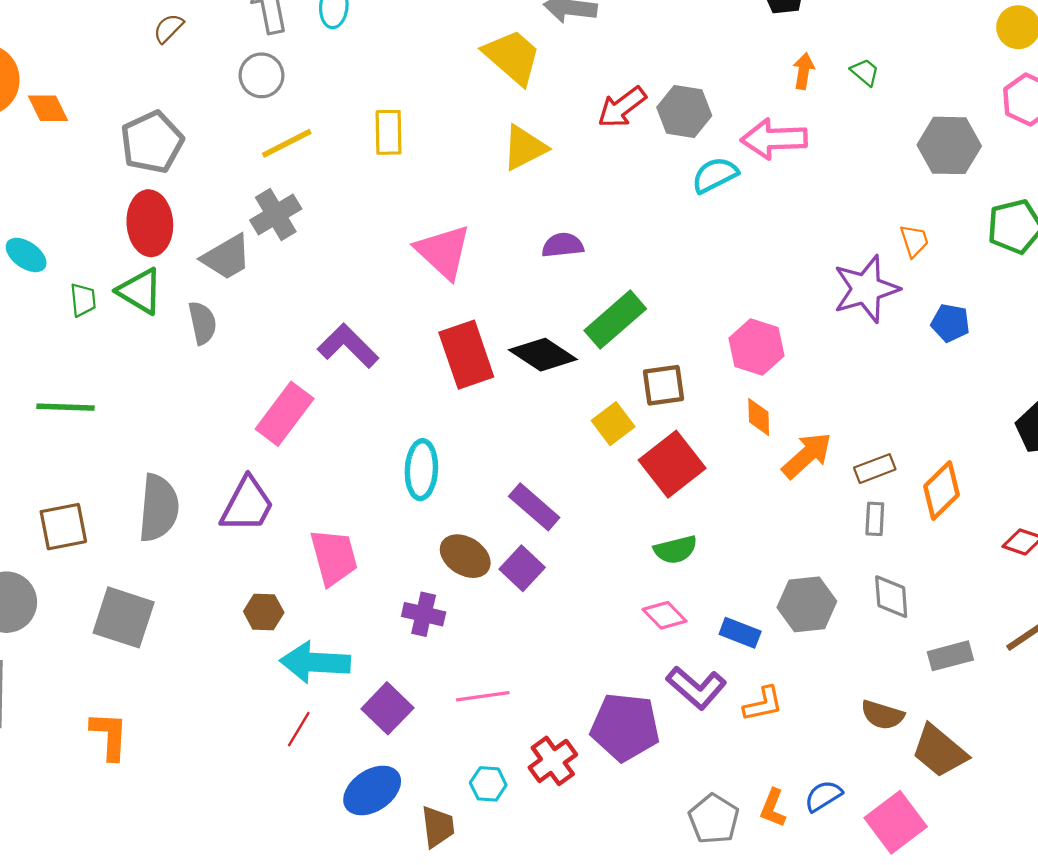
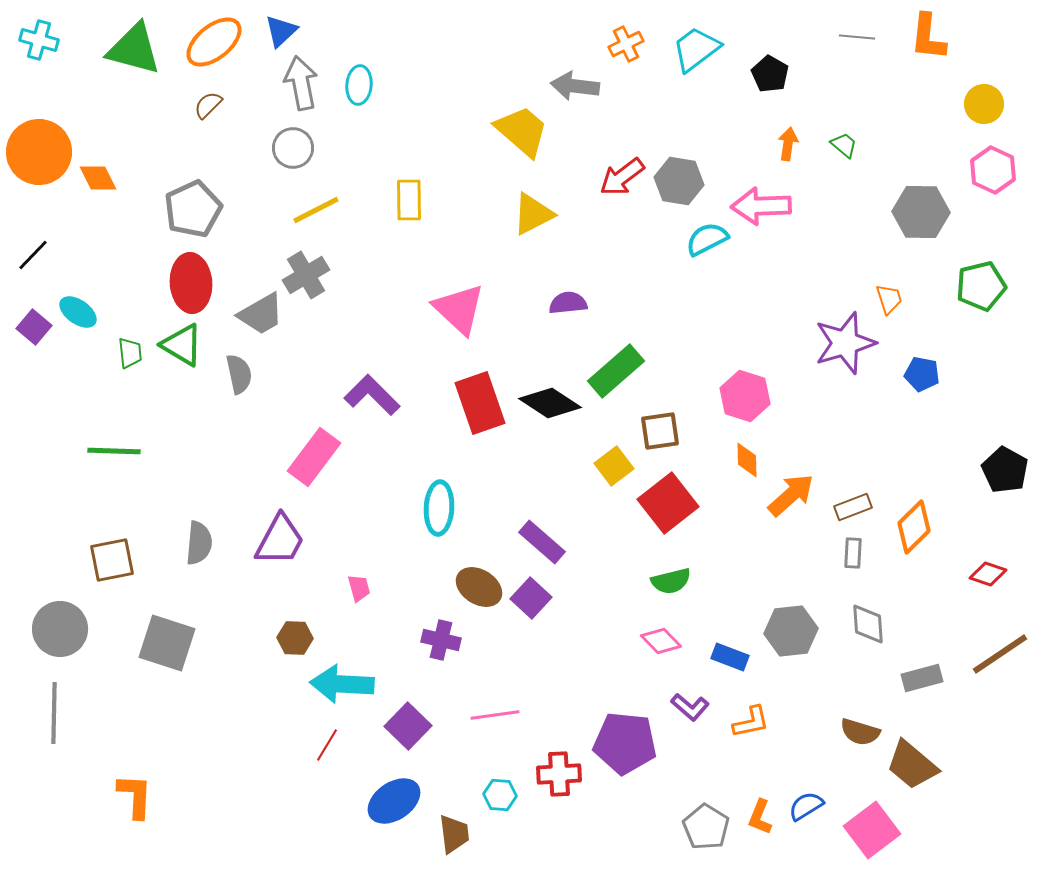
gray semicircle: (159, 508) -> (199, 543), size x0.7
pink trapezoid: (334, 557) -> (359, 588), size x0.5
purple L-shape: (696, 688) -> (690, 707), size x0.7
orange L-shape: (109, 736) -> (135, 796), moved
red cross: (553, 761) -> (559, 774), turned 33

